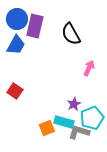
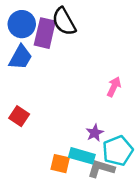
black semicircle: (71, 34) -> (64, 22), moved
orange square: (47, 128) -> (60, 164), turned 35

